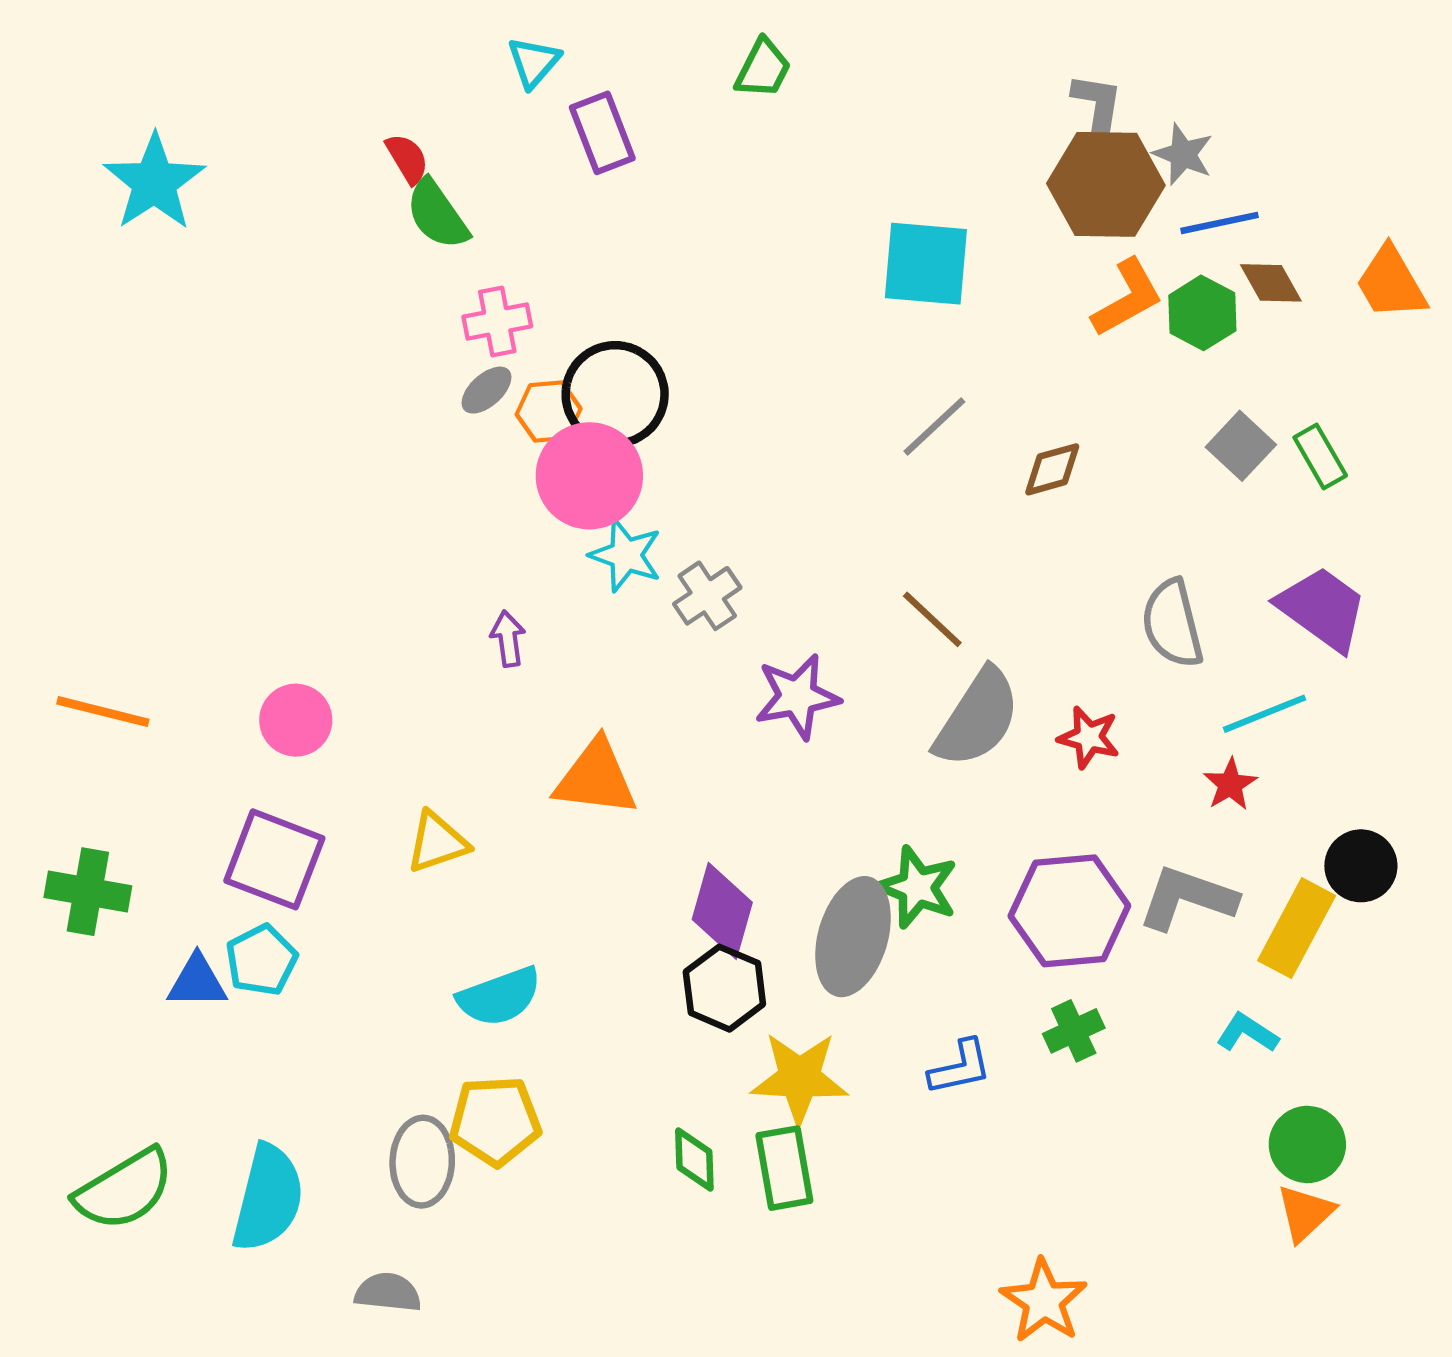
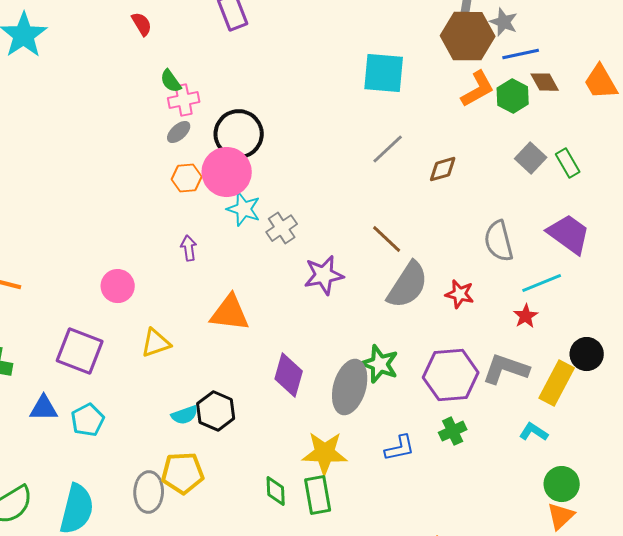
green semicircle: (437, 214) -> (171, 81), moved, size x0.7
orange hexagon: (549, 412) -> (187, 178), moved
pink circle: (296, 720) -> (118, 286), moved
cyan pentagon: (261, 960) -> (88, 420), moved
black hexagon: (724, 988) -> (216, 411), moved
cyan semicircle: (499, 997) -> (185, 415), size x0.7

